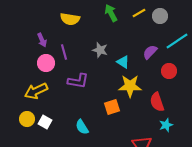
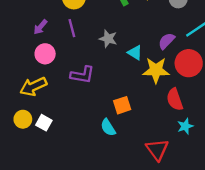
purple arrow: (42, 40) -> (40, 27), turned 64
purple line: (64, 52) -> (72, 28), moved
red circle: (169, 71) -> (189, 63), size x1.5
yellow star: (130, 86) -> (156, 70), moved
cyan semicircle: (82, 127) -> (108, 127), moved

